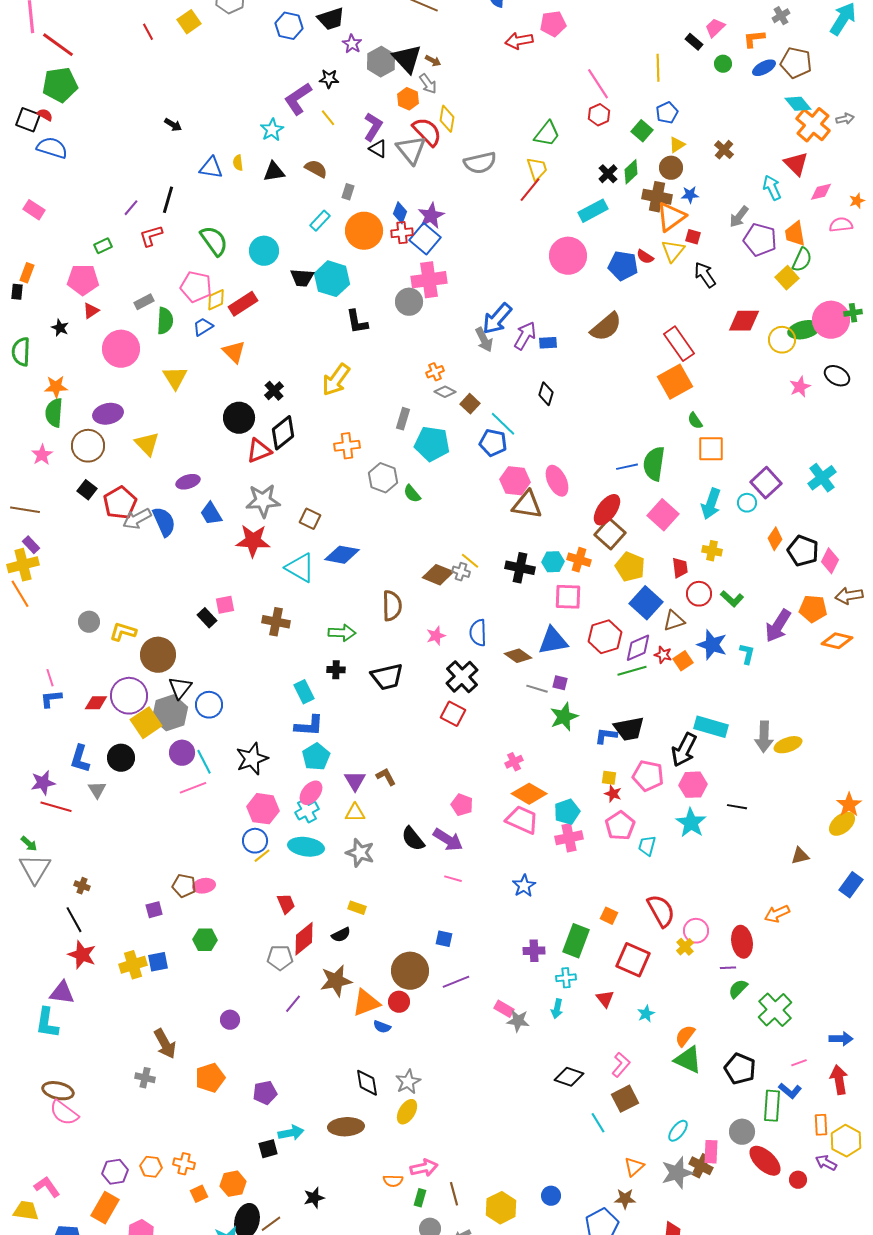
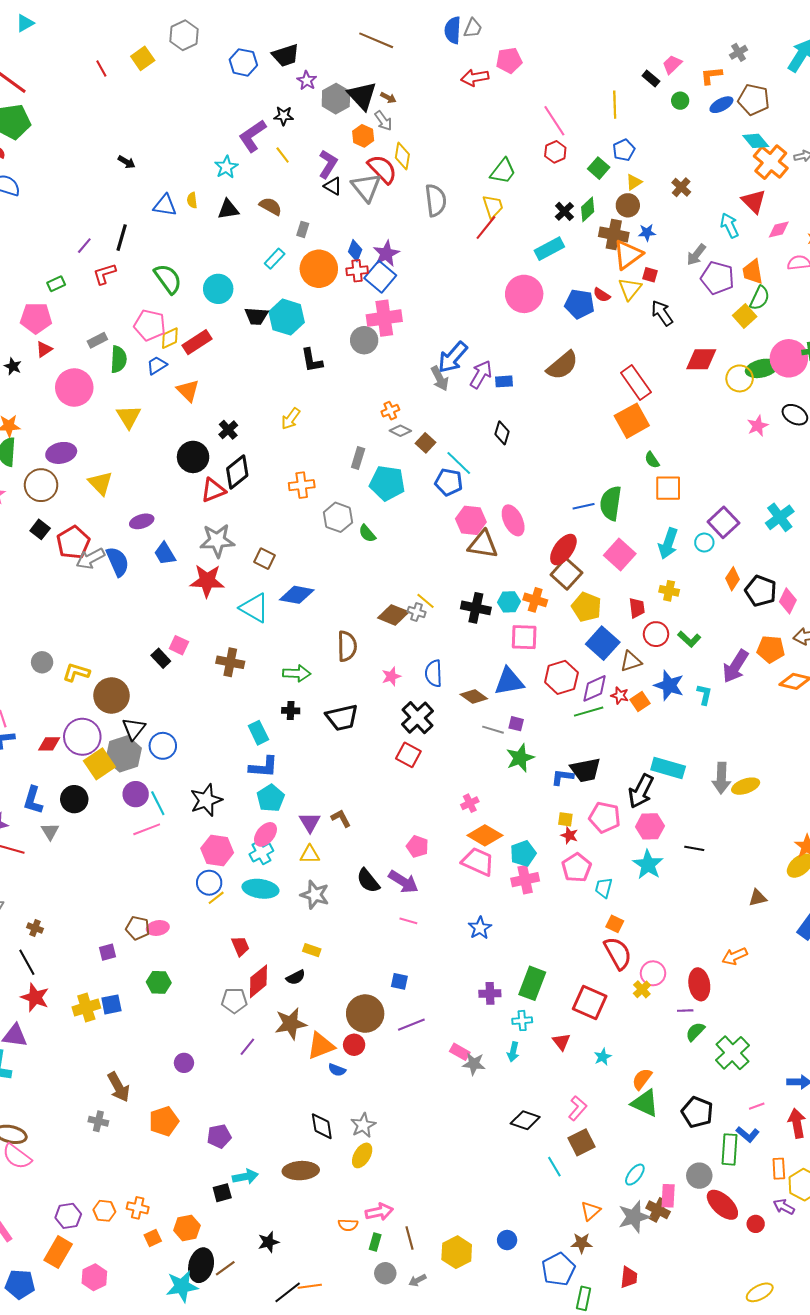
gray semicircle: (480, 163) -> (436, 200), turned -84
yellow arrow: (336, 380) -> (291, 419), size x0.7
pink square: (225, 605) -> (179, 645), turned 36
orange square: (609, 916) -> (615, 924), moved

